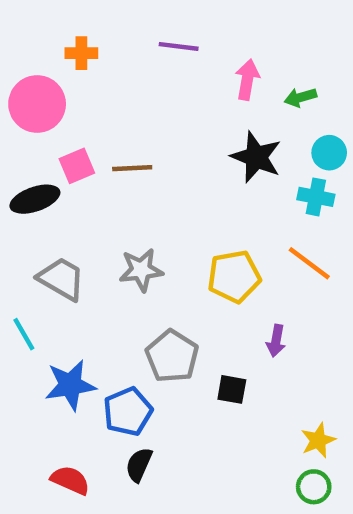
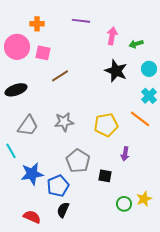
pink square: (77, 166) -> (43, 53), moved, turned 35
brown line: (132, 168) -> (60, 76), turned -30
cyan cross: (316, 197) -> (149, 96), moved, turned 35
gray trapezoid: (61, 279) -> (28, 126), turned 95
green circle: (314, 487) -> (124, 204), moved

